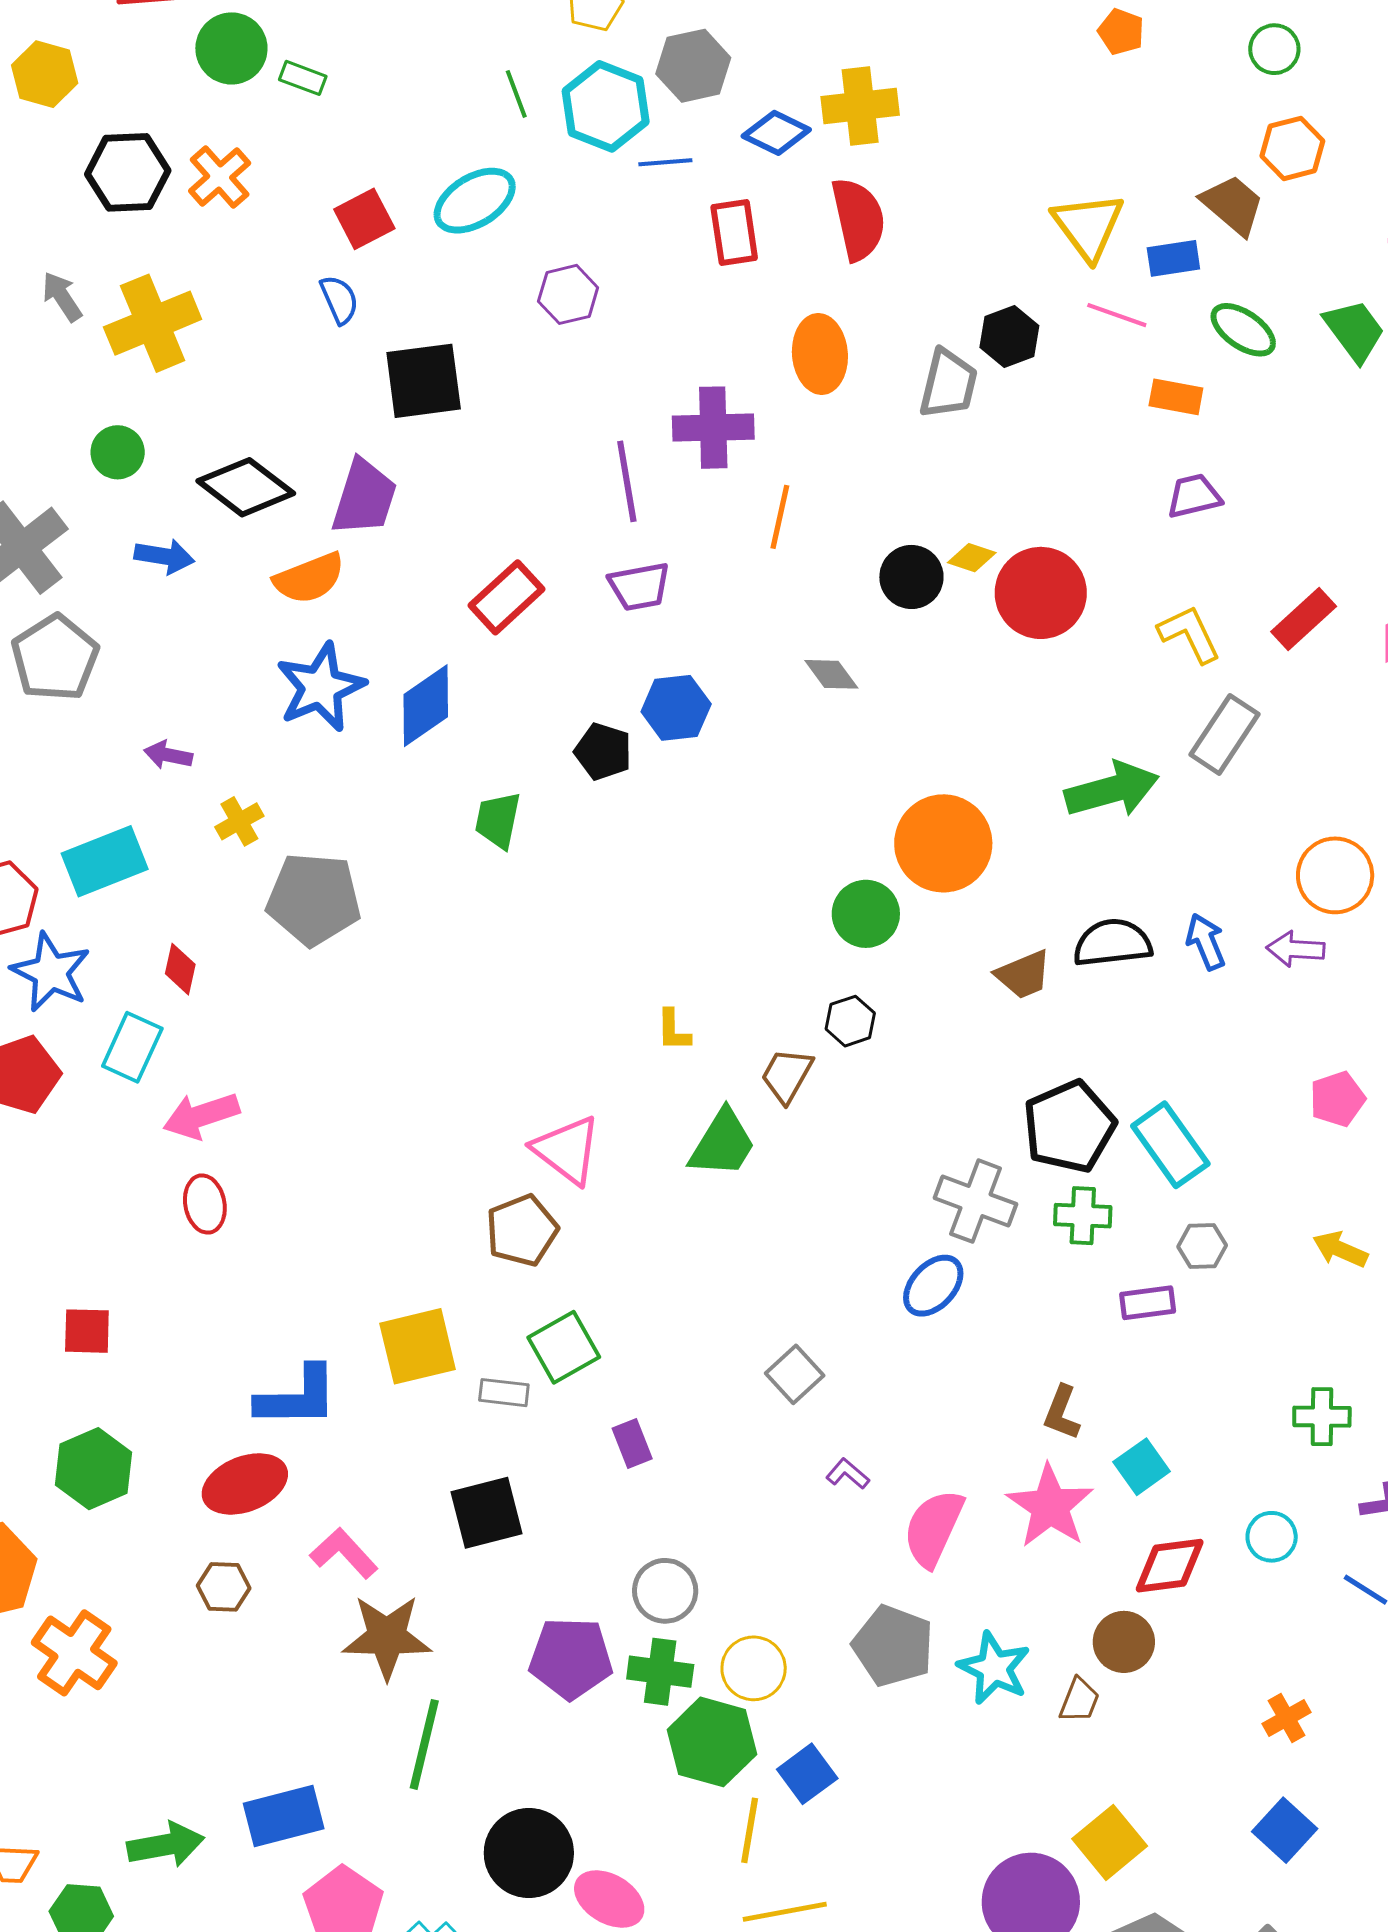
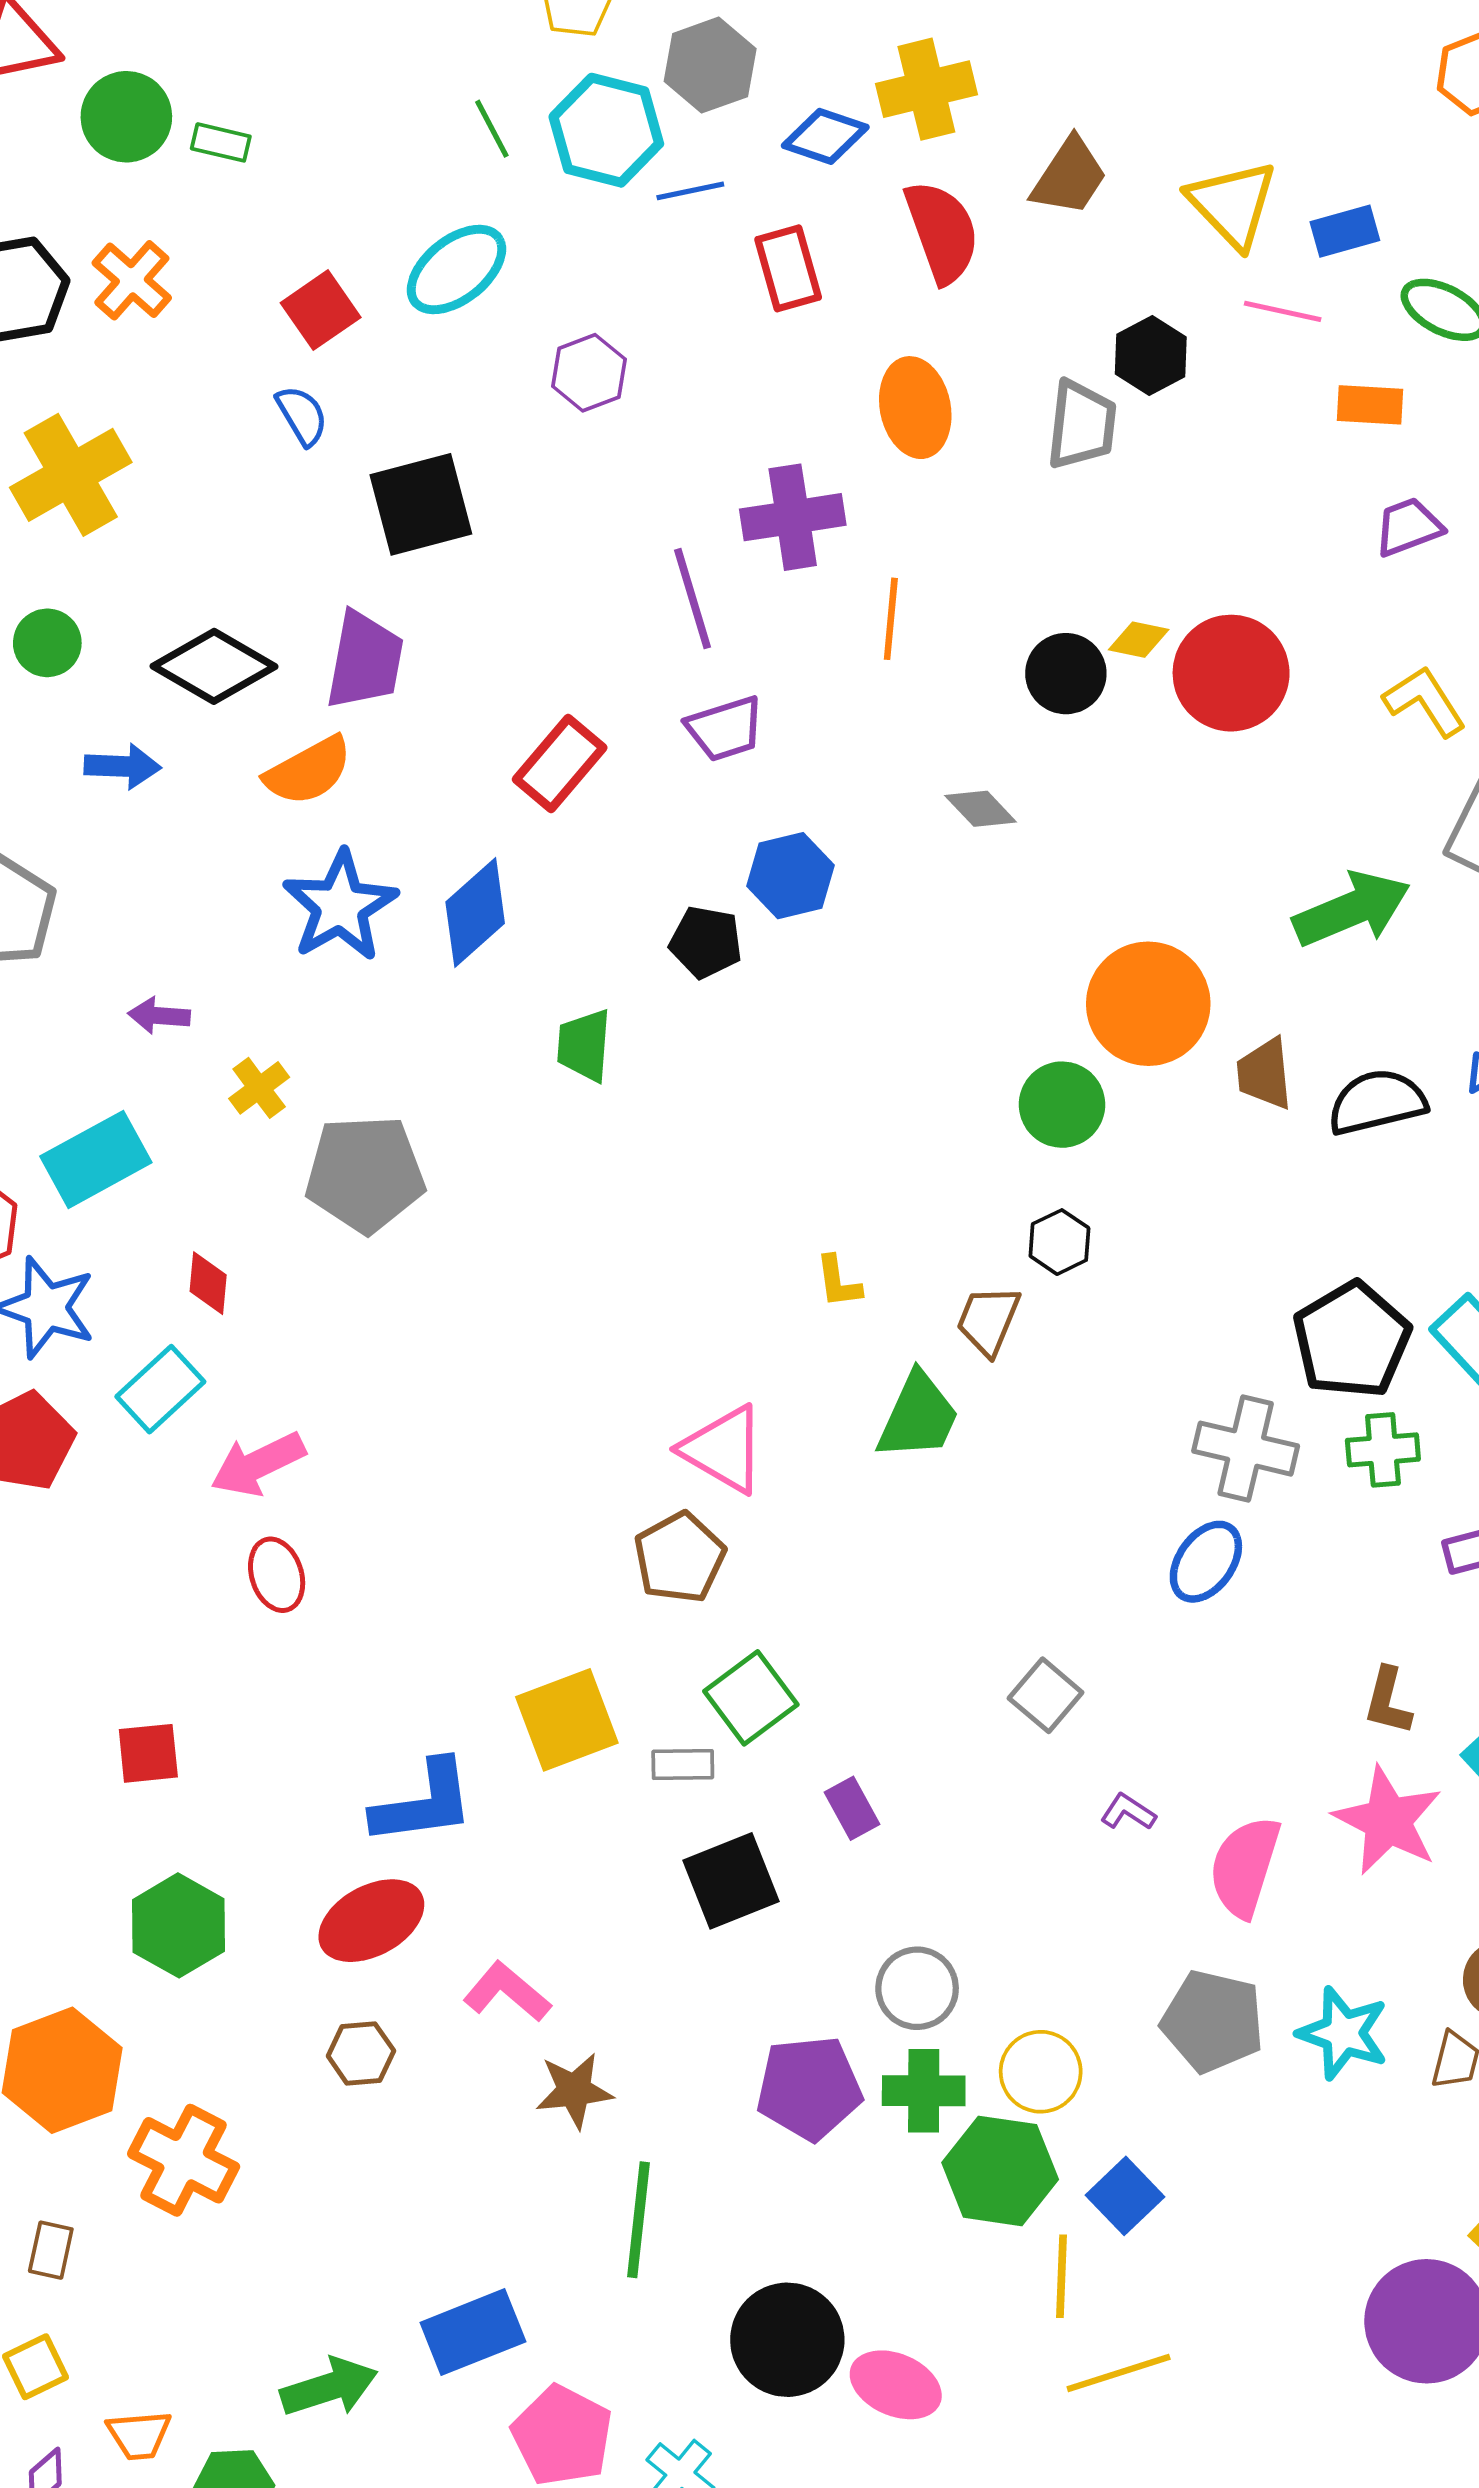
brown trapezoid: (1233, 205) -> (1069, 176), moved, turned 90
brown trapezoid: (1023, 975) -> (1265, 1074), moved, turned 114
cyan rectangle: (132, 1047) -> (160, 1389), turned 30
black square: (487, 1513) -> (731, 1881), moved
brown star: (387, 1637) -> (574, 2090), size x0.7

